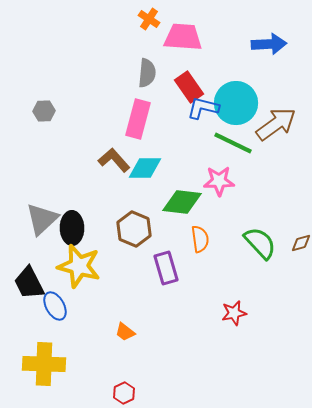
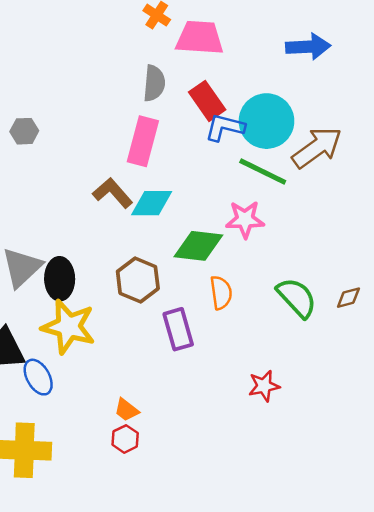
red hexagon: (124, 393) -> (125, 439), moved

